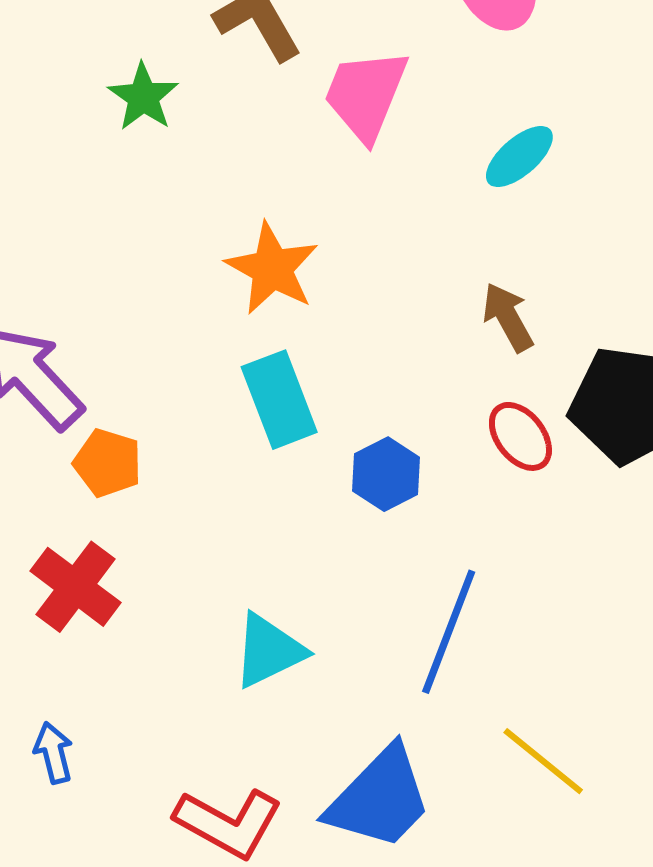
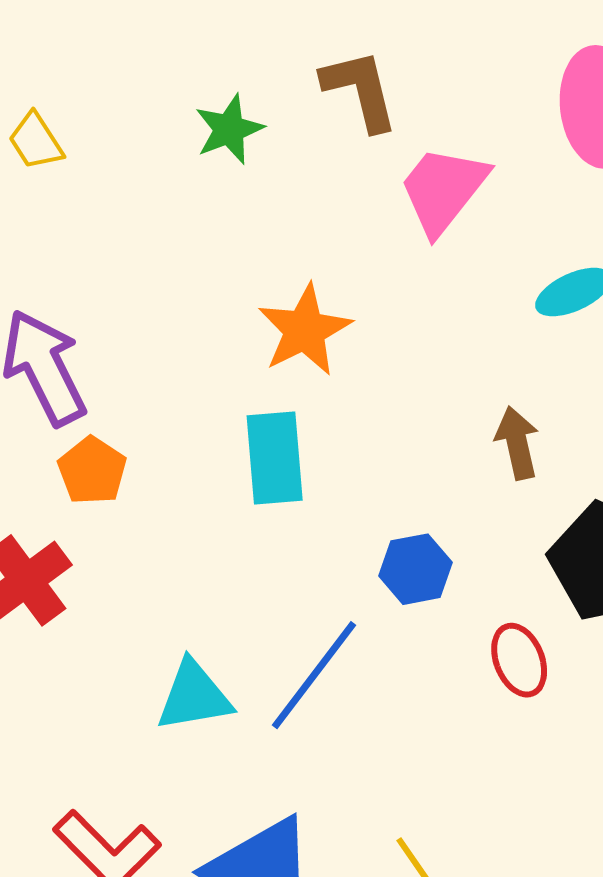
red ellipse: (520, 436) -> (519, 660), moved
blue hexagon: (386, 474) -> (415, 569), moved
blue line: (449, 632) -> (314, 675), moved

